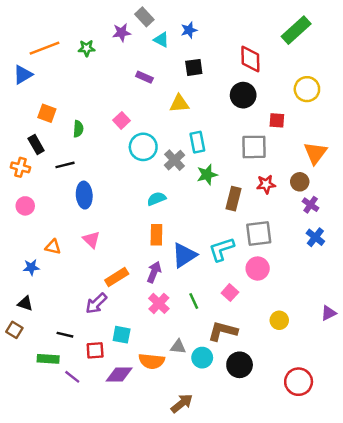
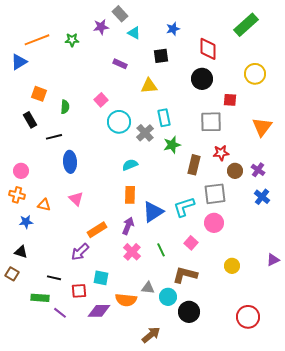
blue star: (189, 30) -> (173, 29), moved
orange cross: (20, 167) -> (17, 195), moved
brown circle: (300, 182) -> (235, 171), moved
black circle: (240, 365) -> (189, 312), moved

